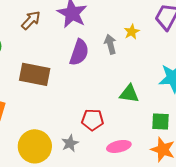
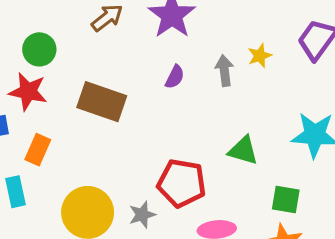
purple semicircle: (79, 52) -> (175, 77), size x0.6
red pentagon: (93, 120) -> (182, 183), size x1.4

